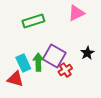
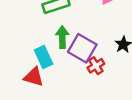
green arrow: (38, 62) -> (62, 37), moved

